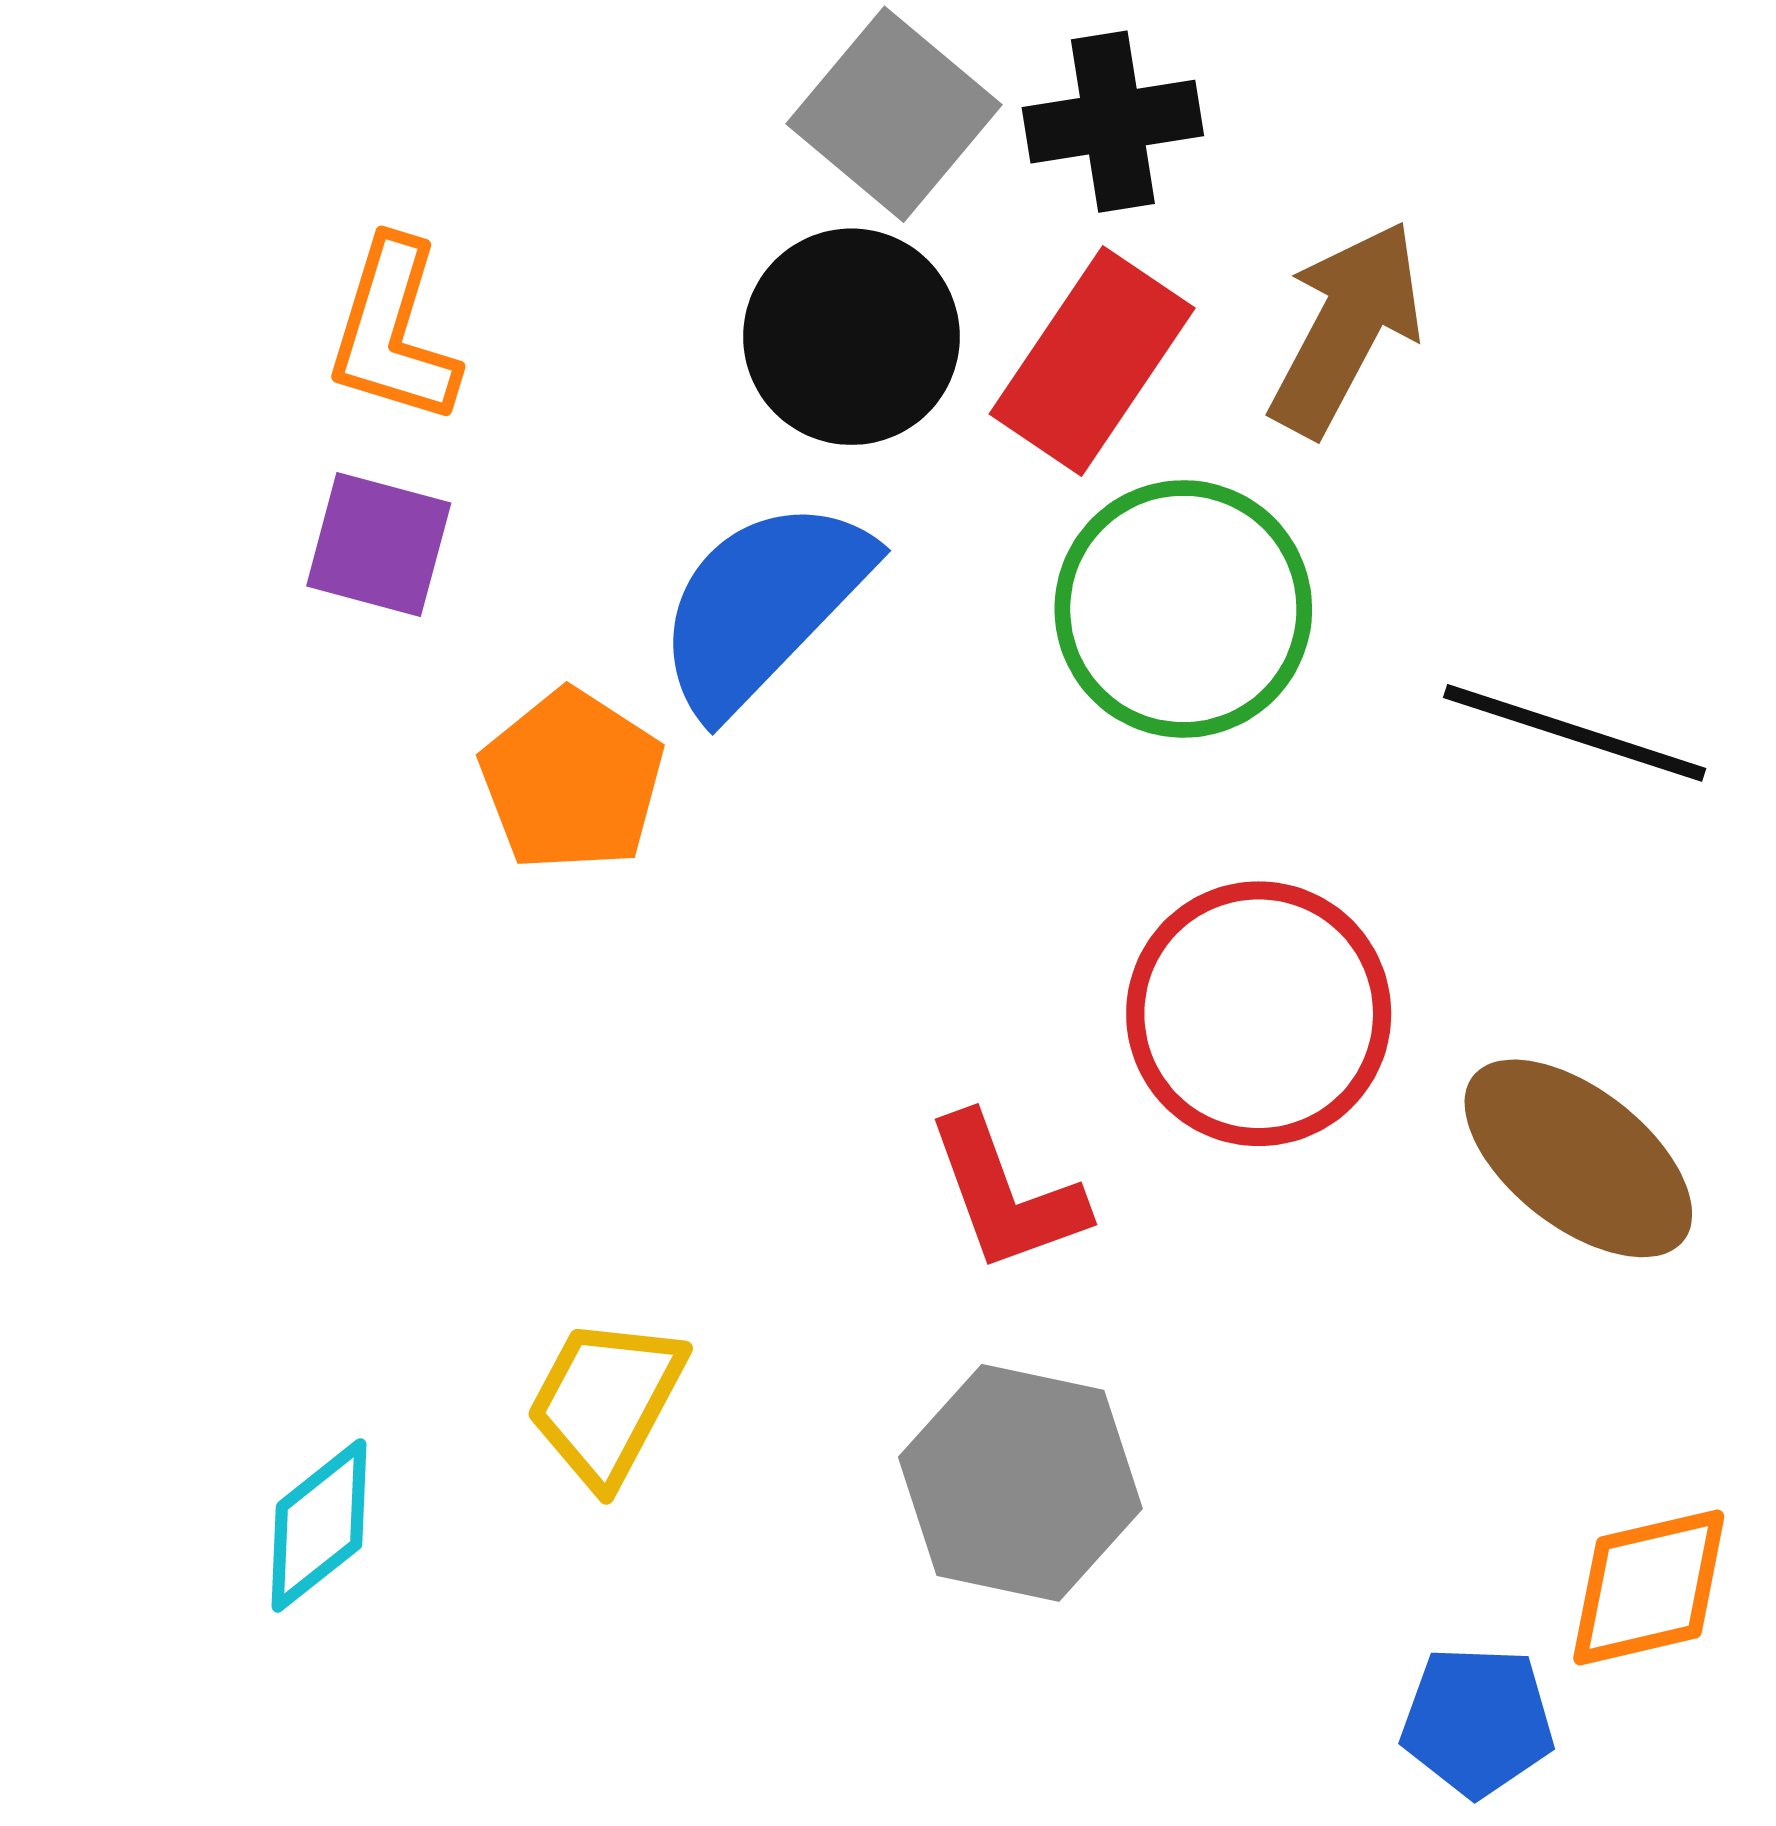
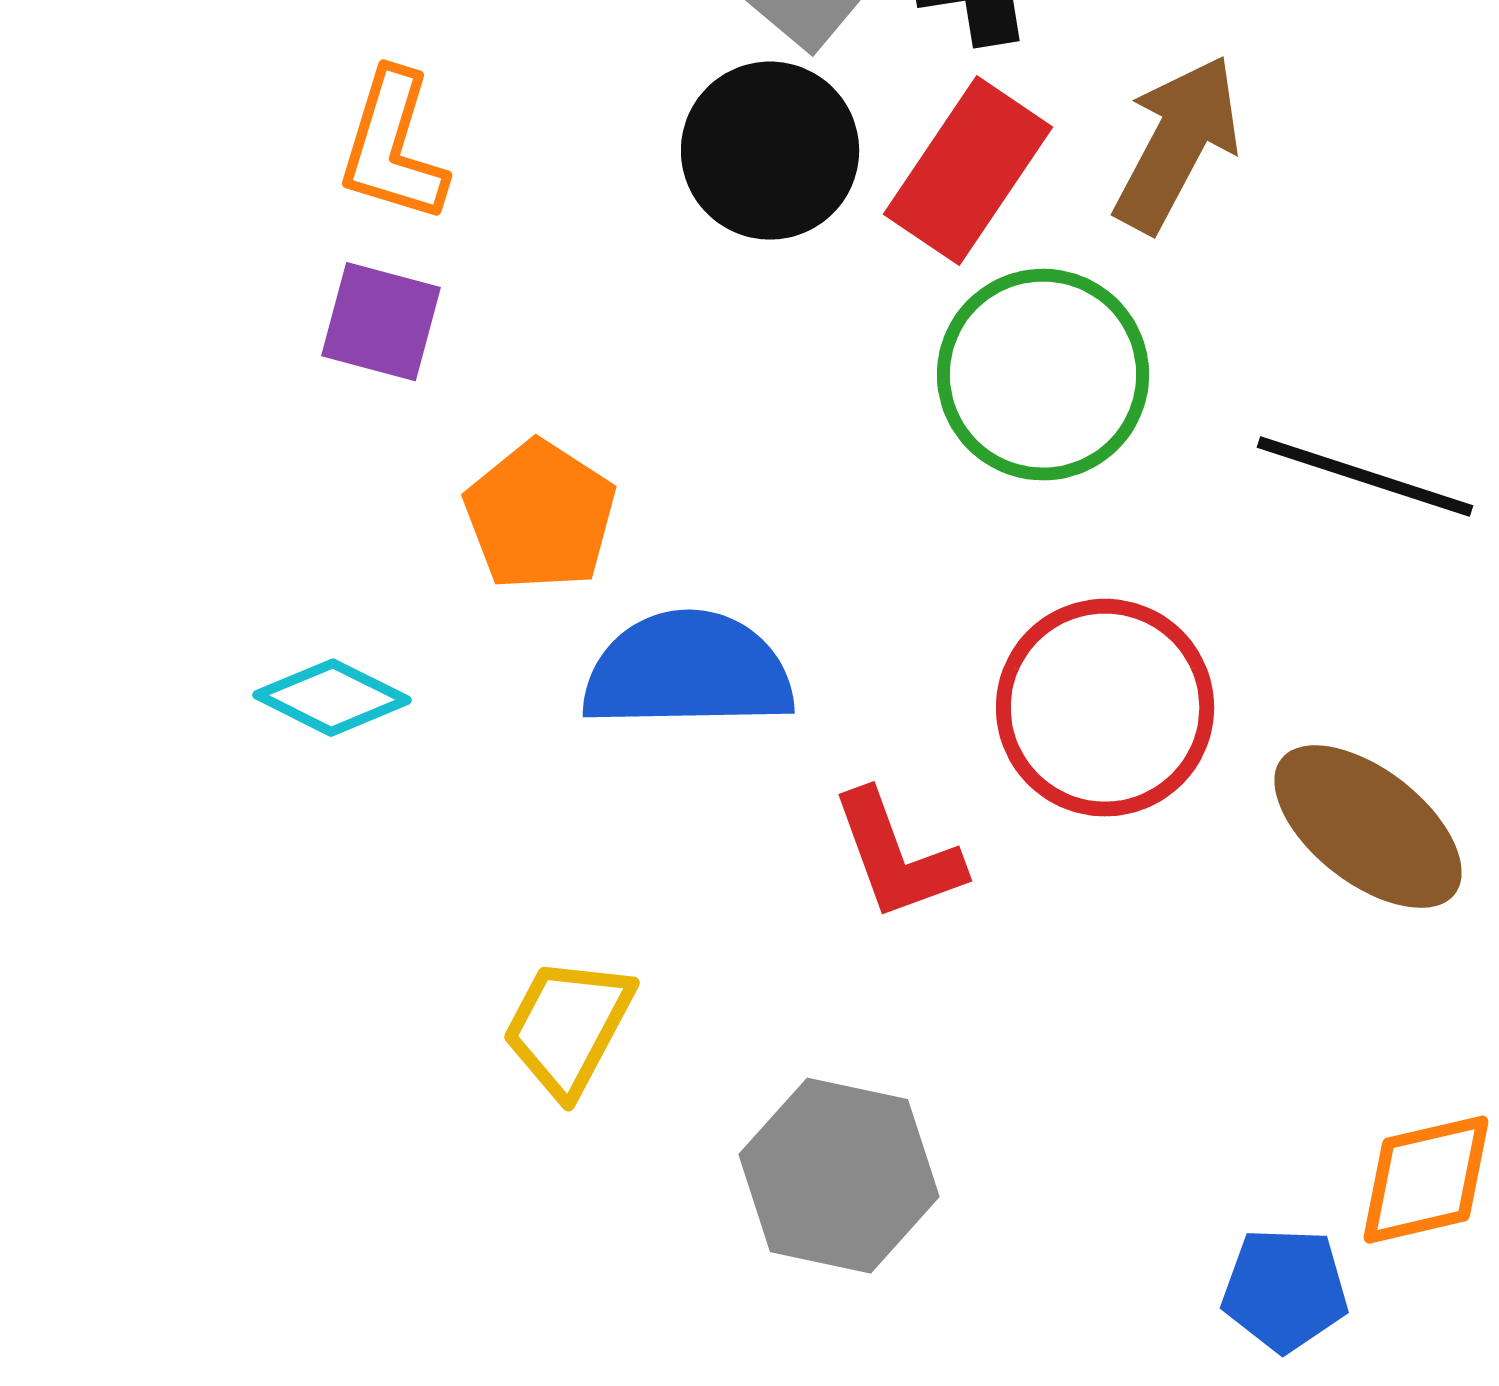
blue semicircle: (763, 605) -> (688, 671), moved, turned 45
gray hexagon: (1020, 1483) -> (839, 1176), moved
cyan diamond: (319, 1525) -> (332, 698), moved, turned 65

